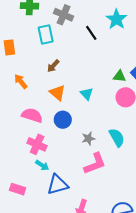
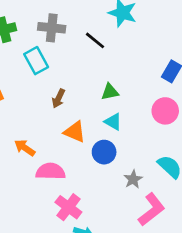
green triangle: (119, 76) -> (110, 92), moved
orange arrow: (21, 81) -> (25, 148), moved
blue circle: (63, 120) -> (104, 152), moved
pink cross: (37, 144) -> (68, 207), turned 30

